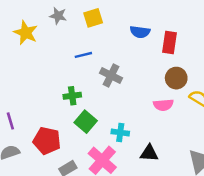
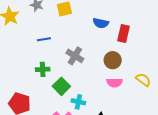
blue line: (83, 55) -> (44, 39), moved
brown circle: (176, 78) -> (113, 60), moved
green square: (86, 122) -> (61, 86), moved

